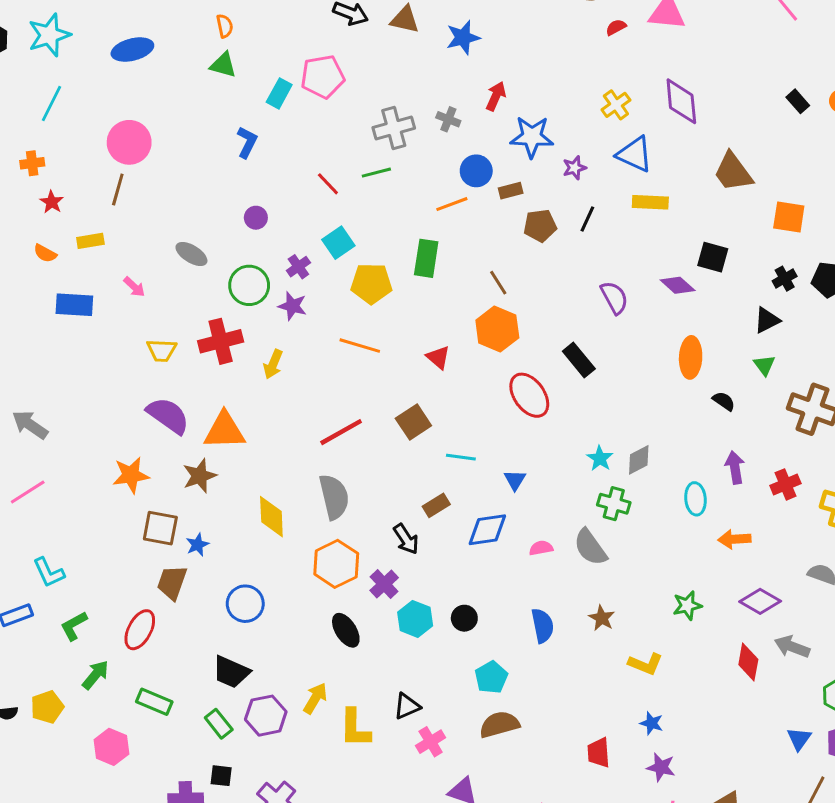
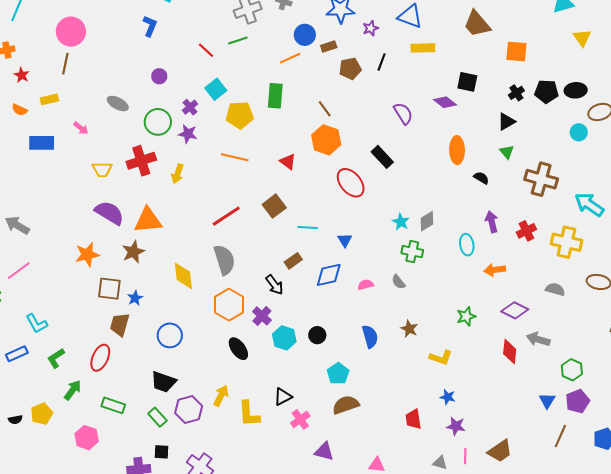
gray semicircle: (590, 547) -> (398, 282), size x0.6

